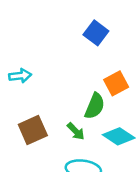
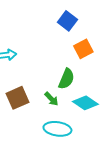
orange square: (116, 83) -> (83, 49), moved

